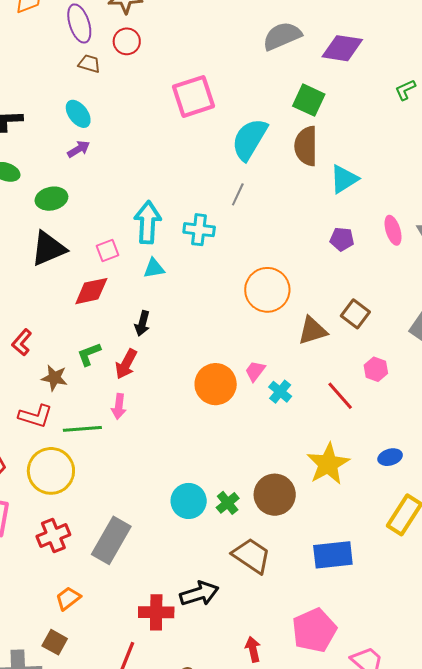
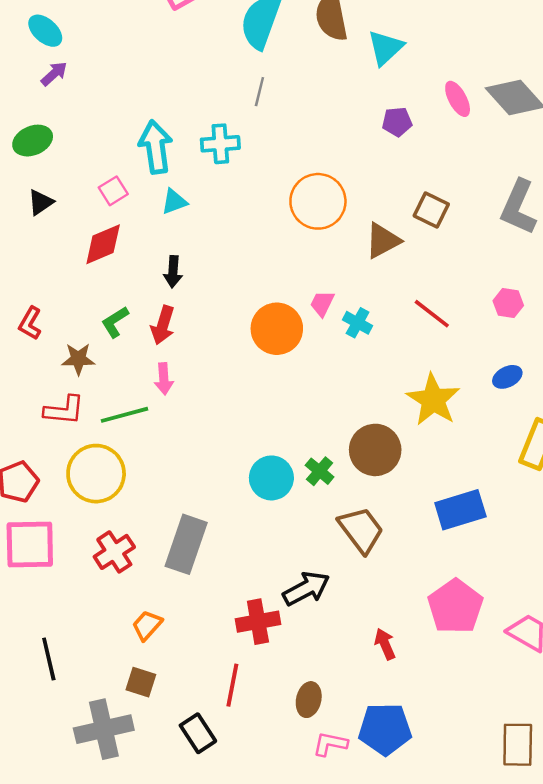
black triangle: (48, 249) -> (41, 202), size x0.6
pink hexagon: (376, 369) -> (508, 303), moved
brown trapezoid: (251, 556) -> (361, 530), turned 30

